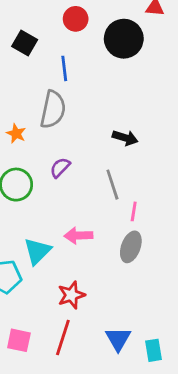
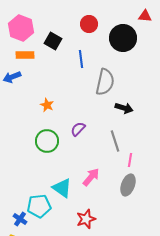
gray semicircle: (53, 110) -> (105, 82), moved
pink arrow: (78, 236) -> (91, 177), turned 132
cyan triangle: (37, 251) -> (62, 188), turned -40

